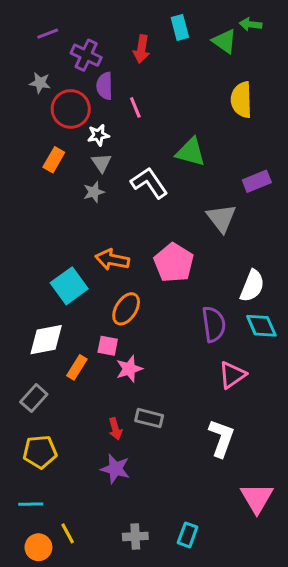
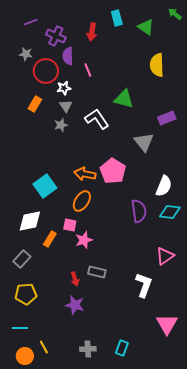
green arrow: (251, 24) -> (175, 14), moved, turned 32
orange arrow: (112, 260) -> (85, 174), moved
cyan diamond: (261, 326) -> (170, 212), turned -60
pink triangle: (232, 375) -> (165, 256), moved

